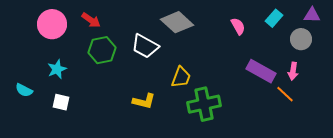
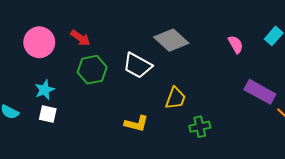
white square: (61, 102) -> (48, 114), moved
green cross: (204, 104) -> (200, 127), size x0.6

